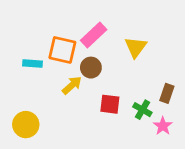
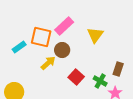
cyan rectangle: (33, 63) -> (19, 47), turned -40
red square: (110, 104) -> (76, 77), turned 35

